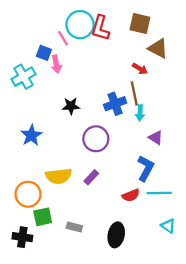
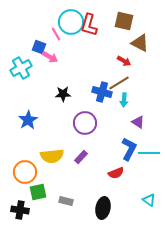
pink arrow: (56, 64) -> (50, 57), turned -49
brown line: (134, 94) -> (119, 83), turned 70
blue cross: (115, 104) -> (102, 92), turned 36
cyan line: (159, 193) -> (149, 153), moved

